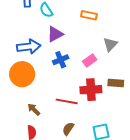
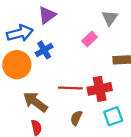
blue cross: (61, 60) -> (44, 50), moved
red cross: (91, 90) -> (100, 89), moved
brown arrow: (34, 109) -> (35, 102), size x1.6

